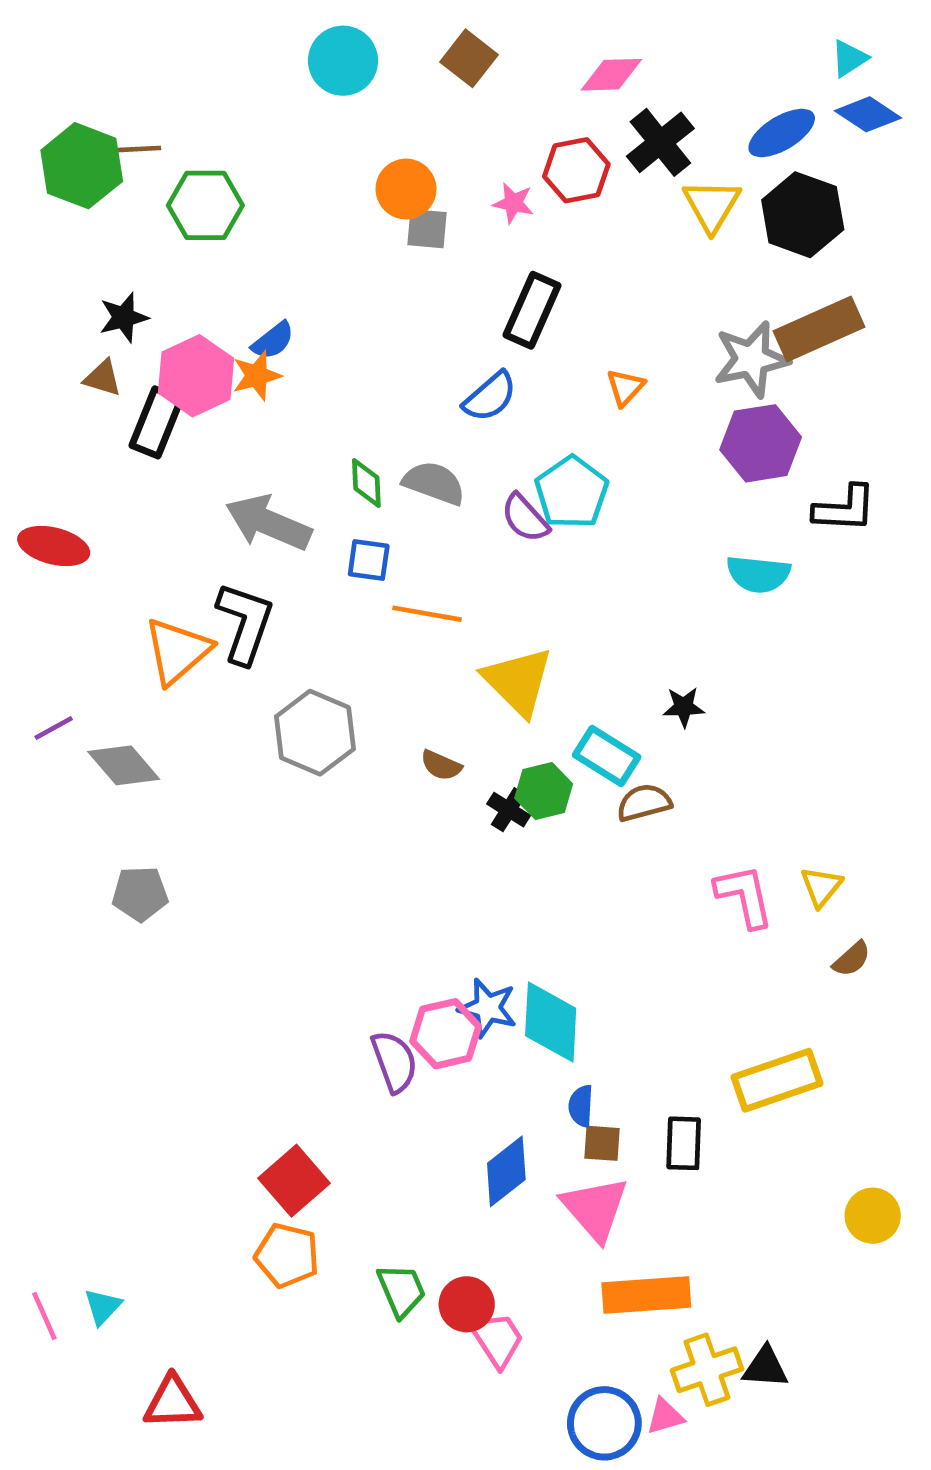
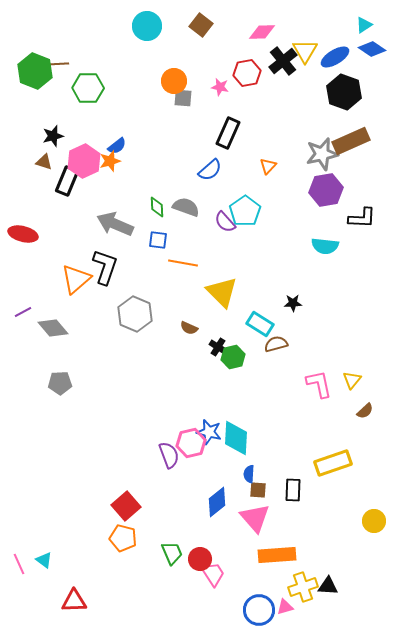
yellow triangle: (712, 205) -> (305, 51), moved
green hexagon: (544, 791) -> (233, 357), moved
cyan triangle: (103, 1307) -> (44, 560), turned -36

